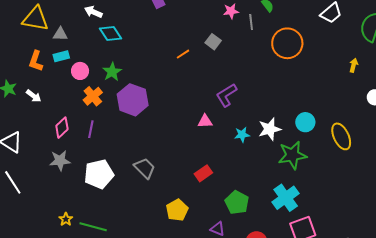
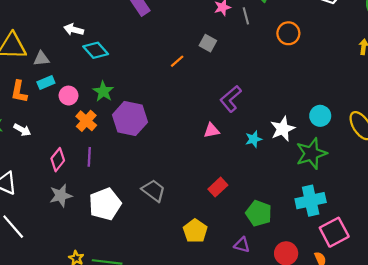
orange circle: (287, 43) -> (288, 33), size x0.7
cyan cross: (286, 198) -> (311, 201), turned 32

